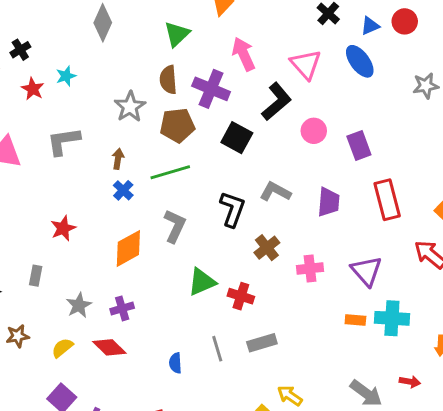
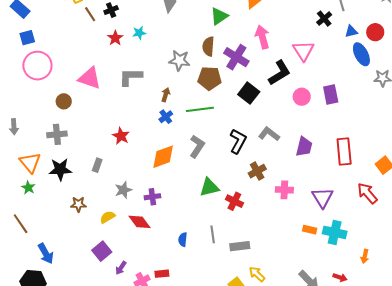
blue ellipse: (360, 61) -> (361, 54), moved
gray star: (130, 107) -> (179, 61), turned 30
purple rectangle: (359, 145) -> (331, 94), moved
red star: (63, 228) -> (121, 136), turned -30
gray rectangle: (262, 343) -> (240, 246), moved

